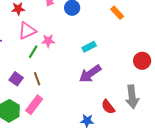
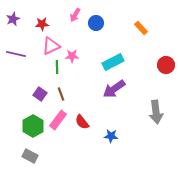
cyan rectangle: (89, 47) -> (113, 62), size x1.5
green line: (33, 52) -> (57, 67), turned -32
red circle: (142, 61) -> (166, 65), moved
red semicircle: (108, 107) -> (82, 122), moved

